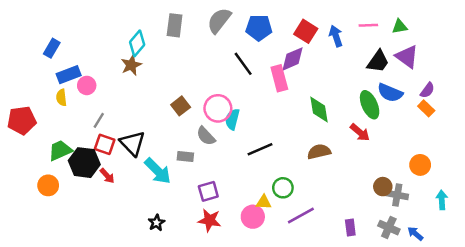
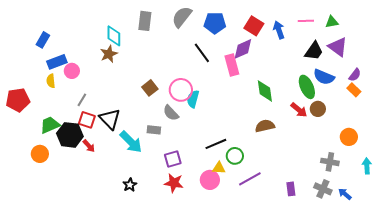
cyan diamond: (137, 43) -> (114, 36), turned -40
black line: (260, 149) -> (216, 144), moved
brown circle: (383, 187) -> (318, 109), moved

